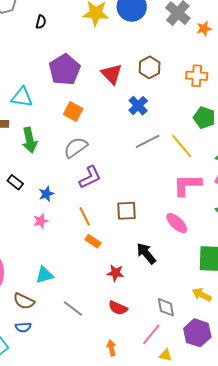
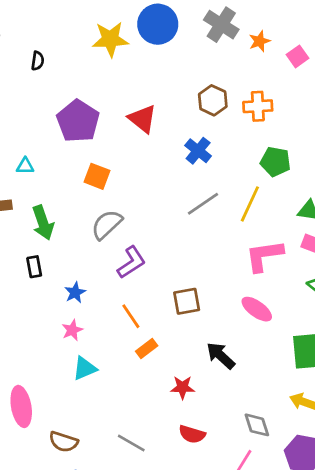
brown hexagon: (150, 67) -> (213, 100), moved
cyan triangle: (22, 97) -> (25, 166), size x0.6
blue cross: (138, 106) -> (198, 151), moved
yellow line: (182, 146) -> (250, 204), turned 72
black rectangle: (15, 182) -> (34, 267), moved, turned 49
orange rectangle: (93, 241) -> (147, 348), turned -63
cyan triangle: (44, 275) -> (85, 368), moved

